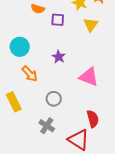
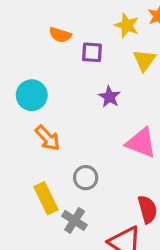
purple star: (59, 57) -> (109, 97), moved
yellow rectangle: (14, 102) -> (46, 198), moved

